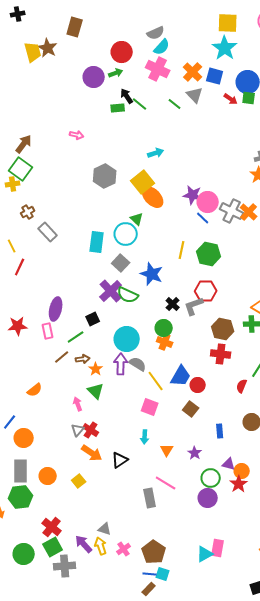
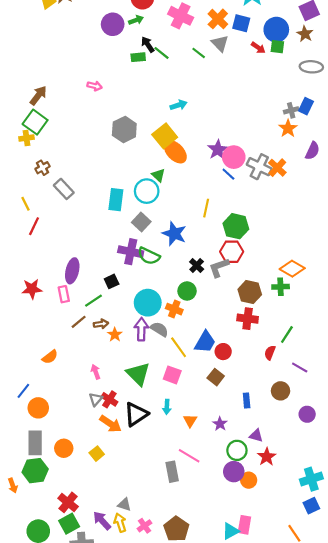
purple star: (193, 195) -> (218, 150), turned 30
green hexagon: (209, 254) -> (236, 226), moved
purple cross: (111, 291) -> (131, 252), turned -35
orange cross: (165, 342) -> (174, 309), moved
green triangle: (96, 391) -> (138, 374), moved, size x1.4
black triangle: (120, 460) -> (136, 414), moved, size x1.4
orange circle: (242, 471) -> (249, 480), moved

